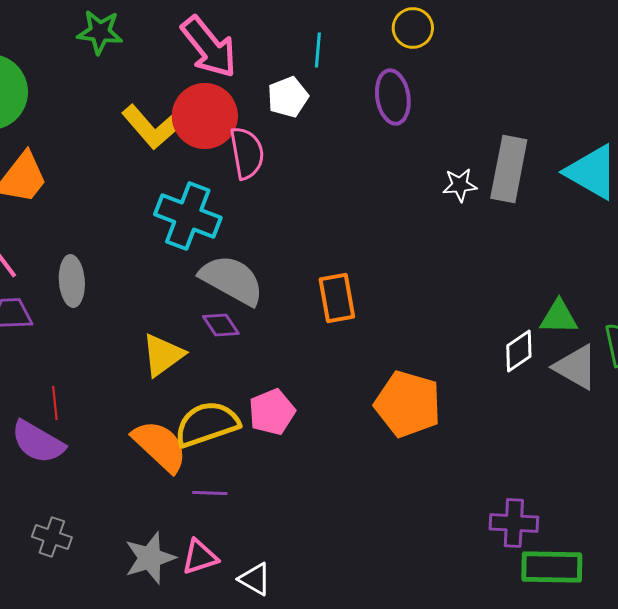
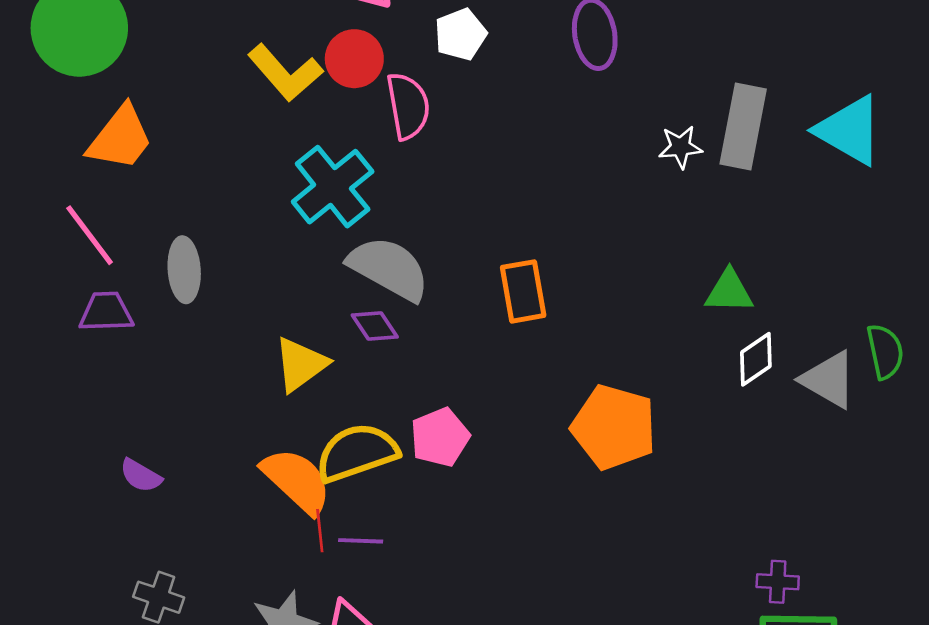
red circle: (205, 116) -> (354, 59), size x0.7
cyan cross: (188, 216) -> (333, 187), turned 30
green triangle: (559, 317) -> (729, 291), moved
red line: (55, 403) -> (320, 531), moved
purple semicircle: (38, 442) -> (141, 476), size x0.6
purple cross: (514, 523) -> (778, 582), moved, size x0.7

